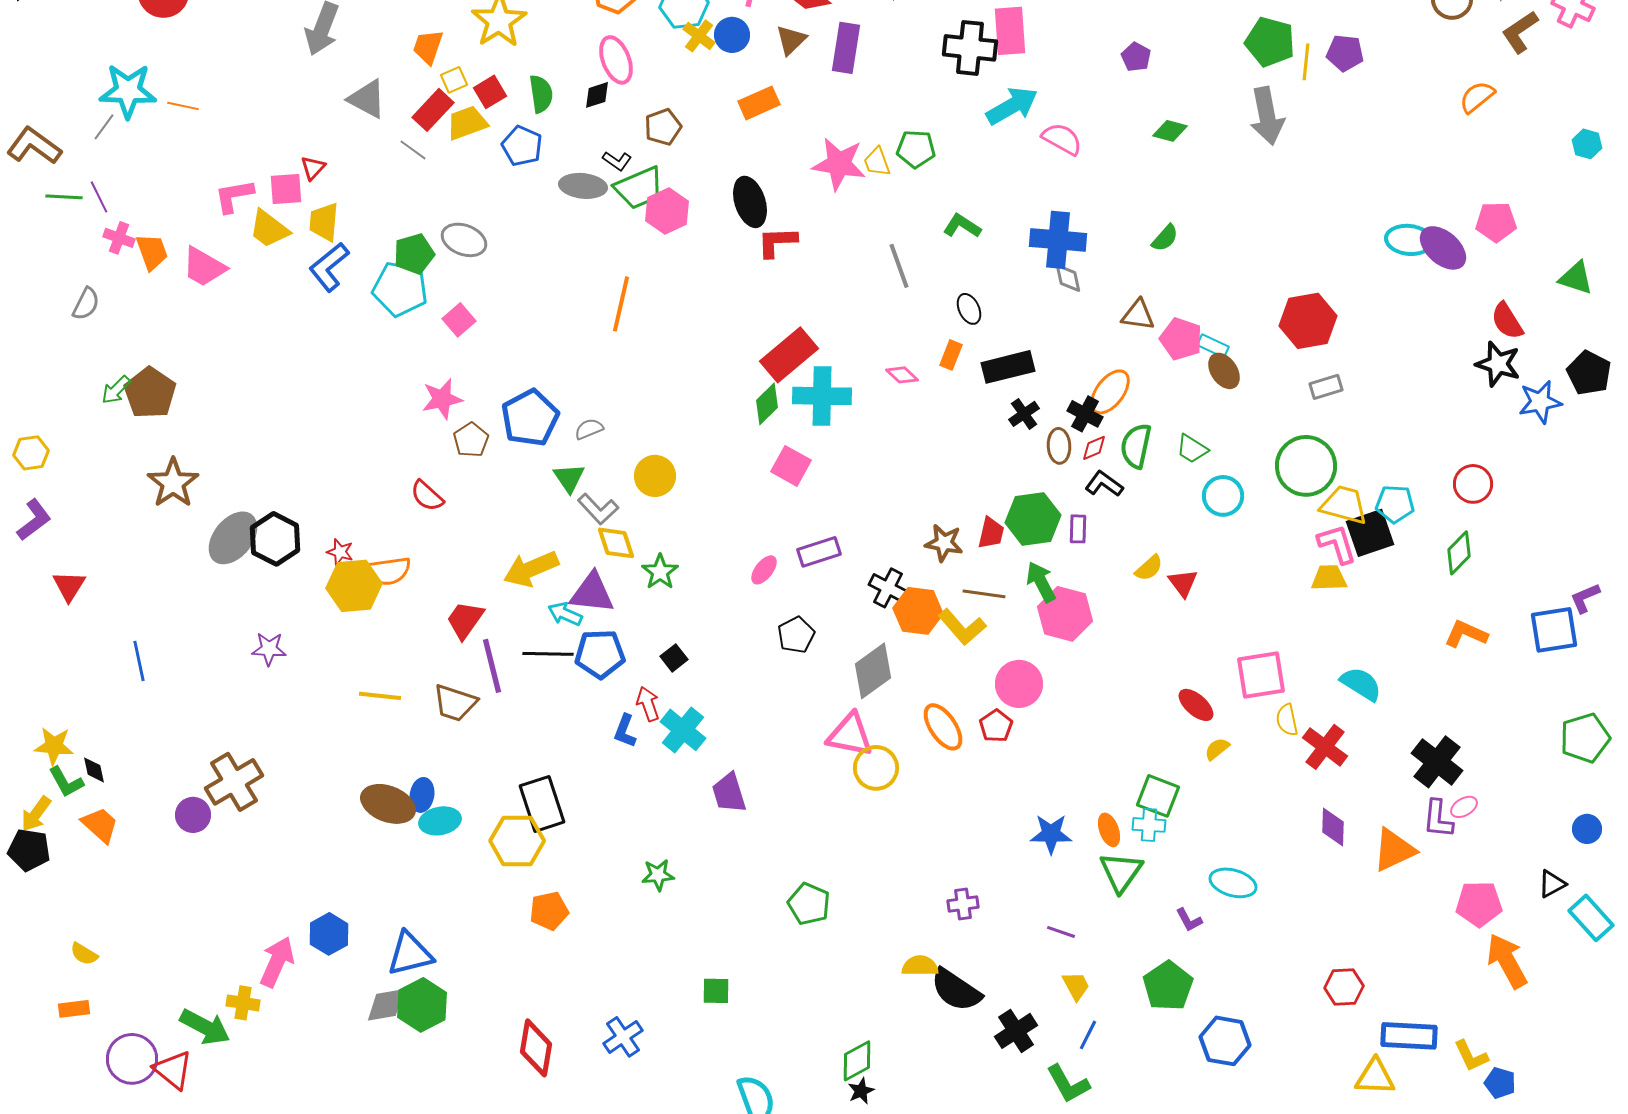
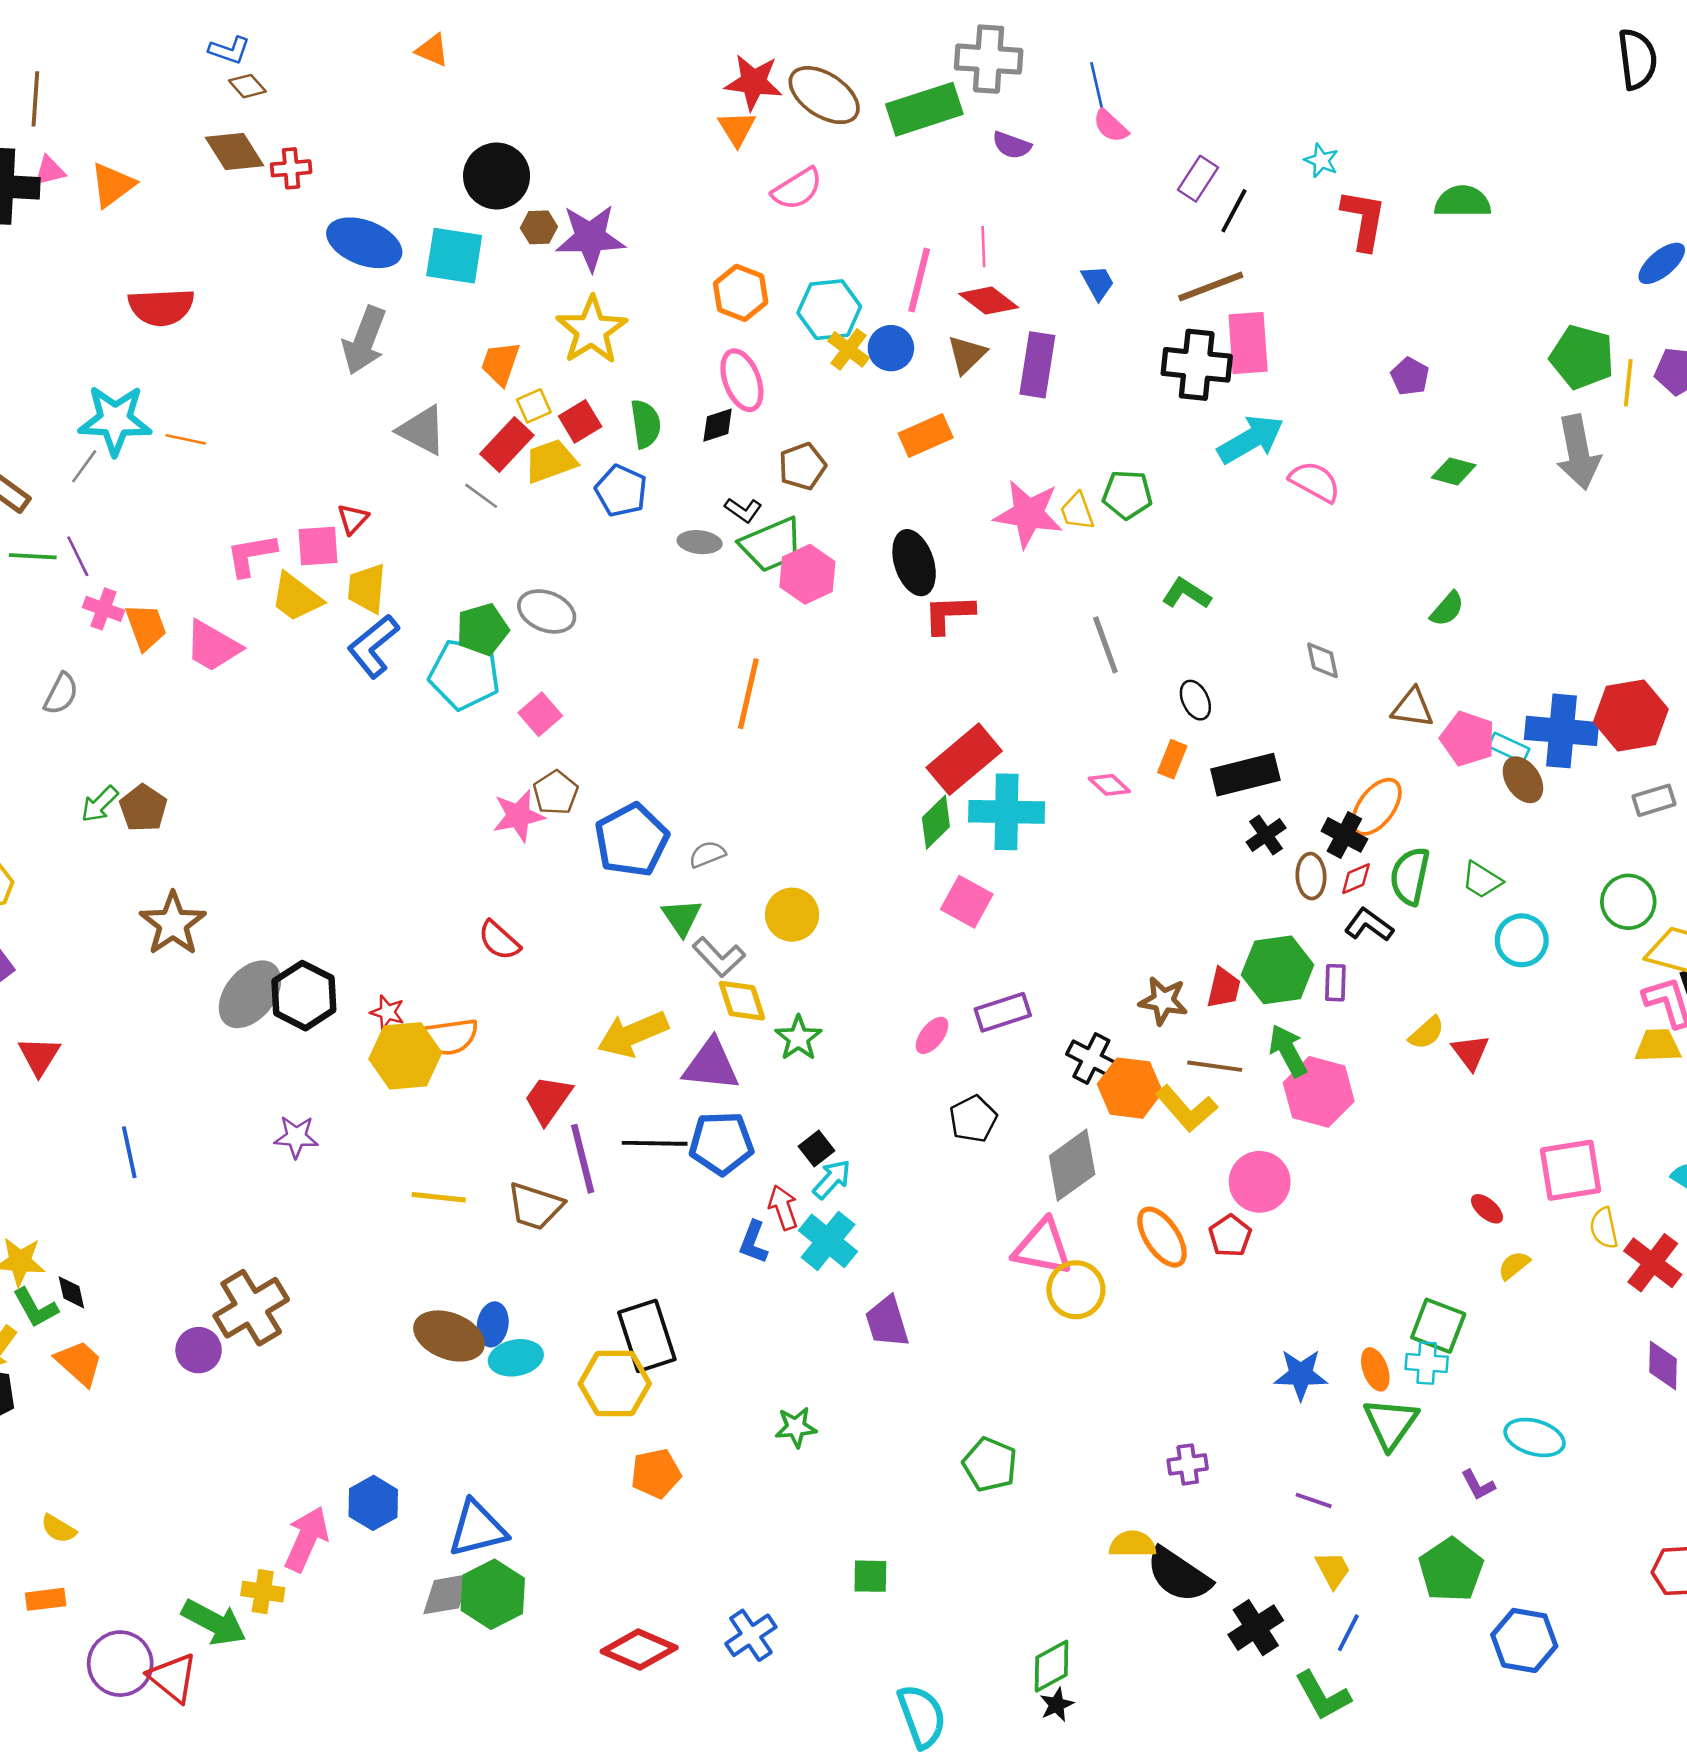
gray ellipse: (583, 186) -> (700, 542), size x0.7
blue cross: (1058, 240) -> (1562, 731), moved
brown pentagon: (150, 393) -> (143, 808), size x0.7
brown pentagon: (471, 440) -> (556, 793), moved
green circle: (1306, 466) -> (1628, 902), size x0.7
cyan arrow: (565, 614) -> (832, 1179), moved, turned 108
red ellipse: (1196, 705) -> (1487, 1209), size x0.7
red diamond: (536, 1048) -> (639, 1649), turned -76

